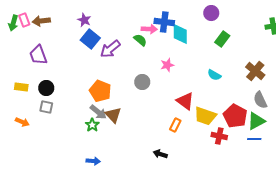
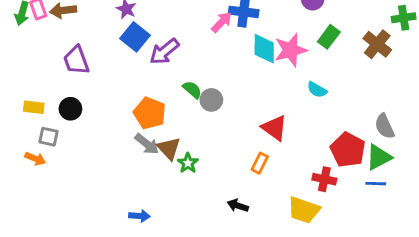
pink arrow: (149, 29) -> (222, 22), turned -49
cyan diamond: (180, 34) -> (264, 49), moved
green semicircle: (140, 40) -> (192, 90), moved
purple trapezoid: (38, 55) -> (76, 60), moved
pink star: (167, 65) -> (291, 50), moved, size x1.6
brown cross: (255, 71) -> (377, 44), moved
gray square: (46, 107) -> (48, 137), moved
yellow trapezoid: (205, 116) -> (304, 210), moved
green star: (92, 125) -> (188, 163), moved

